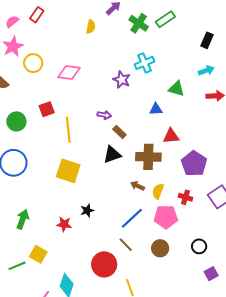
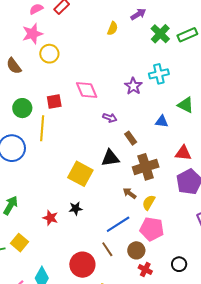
pink diamond: (69, 72) -> (87, 90), moved, turned 50
yellow line: (68, 130) -> (42, 128), moved
brown rectangle: (119, 132) -> (131, 138), moved
red triangle: (171, 136) -> (183, 153), moved
brown cross: (148, 157) -> (146, 167), turned -30
yellow square: (68, 171) -> (80, 174), moved
red cross: (185, 197) -> (145, 270), moved
brown circle: (160, 248) -> (136, 250), moved

